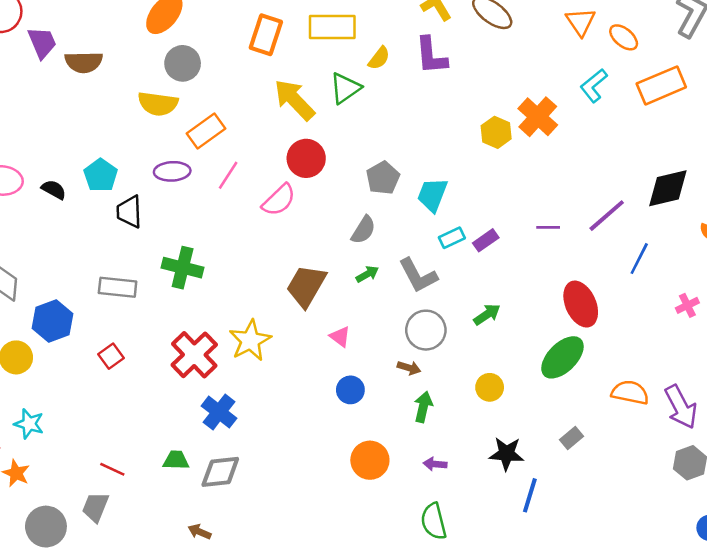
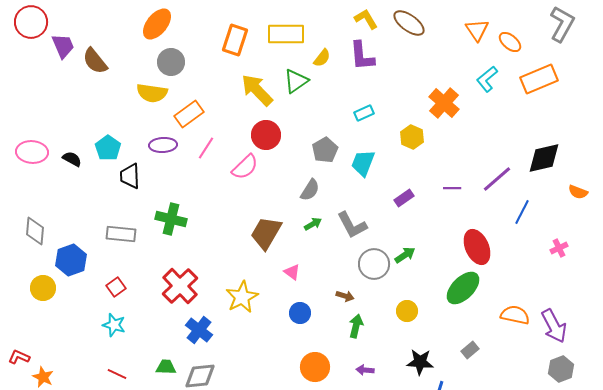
brown semicircle: (84, 62) -> (95, 61), turned 52
yellow hexagon: (496, 132) -> (412, 137), moved
cyan rectangle: (452, 238) -> (364, 113), moved
gray circle: (426, 330) -> (374, 264), moved
yellow star: (250, 340) -> (242, 297), moved
cyan star: (29, 424) -> (114, 325), moved

